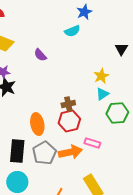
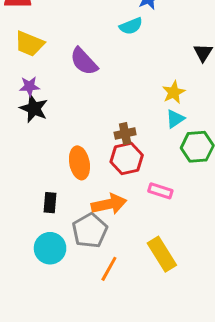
purple semicircle: (40, 55) -> (84, 61), size x1.5
black rectangle: (17, 151) -> (50, 203), size x0.6
orange arrow: (70, 152) -> (109, 204), moved
gray pentagon: (44, 153) -> (90, 231), moved

